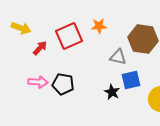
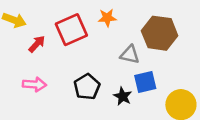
black pentagon: (63, 84) -> (87, 87), moved, turned 30

